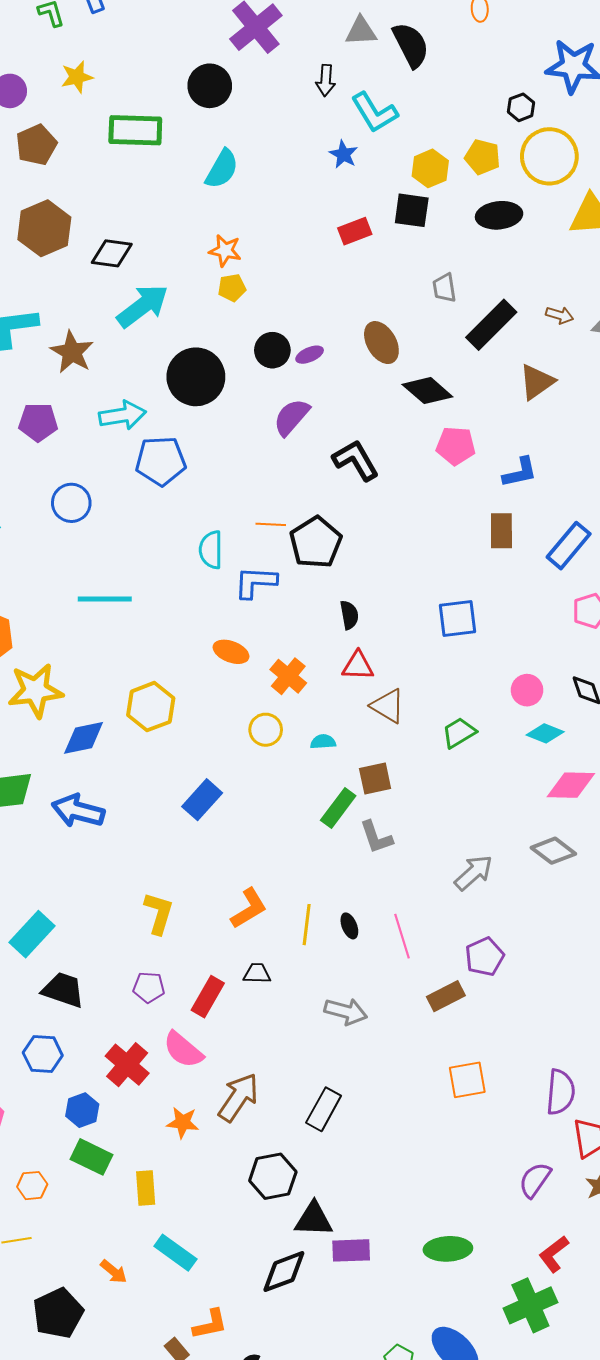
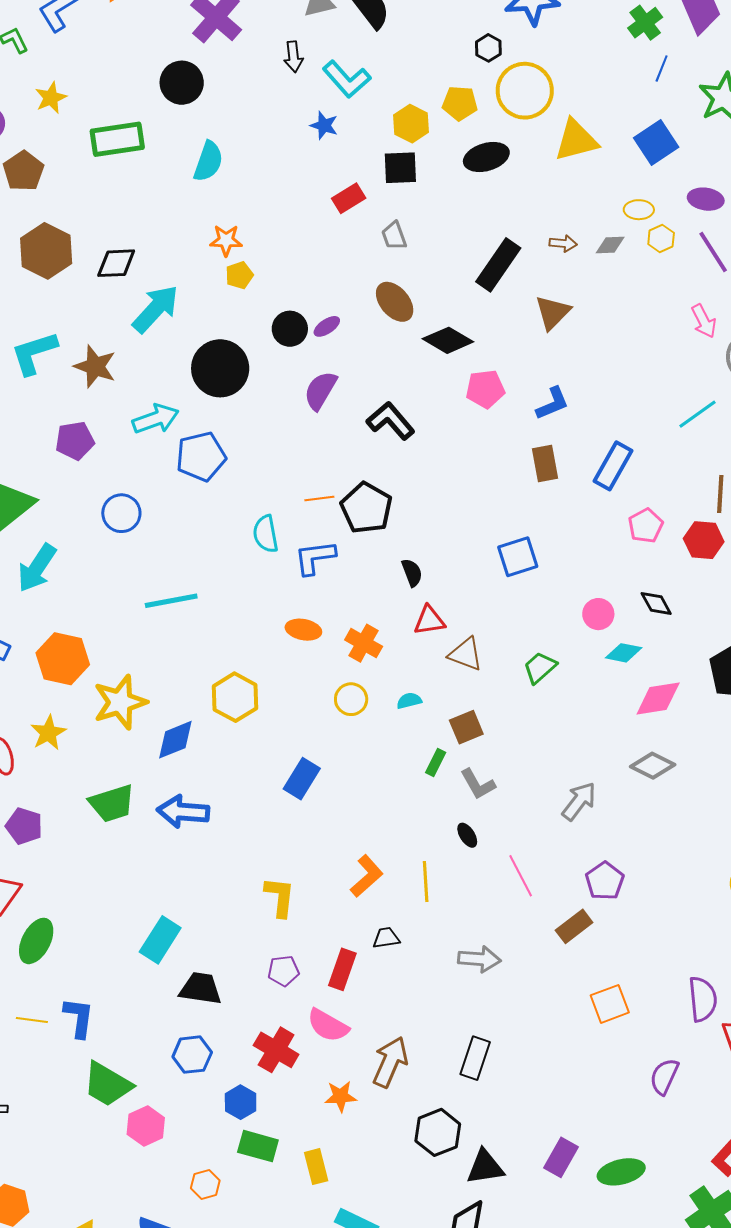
gray trapezoid: (444, 288) -> (394, 236), moved
green rectangle: (338, 808) -> (436, 762), size x0.7
black ellipse: (349, 926) -> (467, 835), moved
purple semicircle: (535, 1180) -> (664, 1076), moved
purple rectangle: (351, 1250) -> (561, 1157), moved, turned -48

